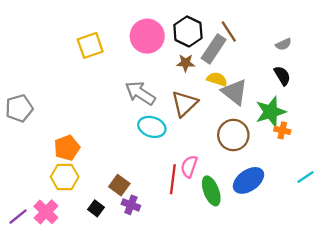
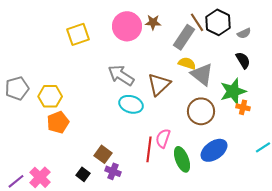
black hexagon: (188, 31) -> (218, 22), moved
brown star: (186, 63) -> (153, 22), moved
yellow hexagon: (65, 177) -> (50, 96), moved

